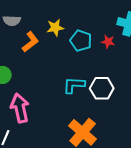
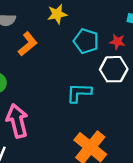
yellow star: (55, 28) -> (57, 14), moved
white hexagon: (102, 88) -> (114, 69), moved

